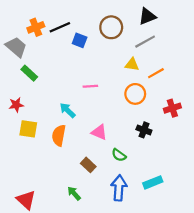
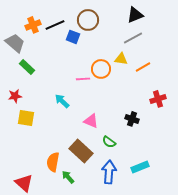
brown circle: (111, 27) -> (88, 20), moved
orange circle: (135, 94) -> (101, 69), moved
orange semicircle: (59, 135) -> (53, 162), moved
brown rectangle: (88, 165) -> (81, 151), size x1.6

